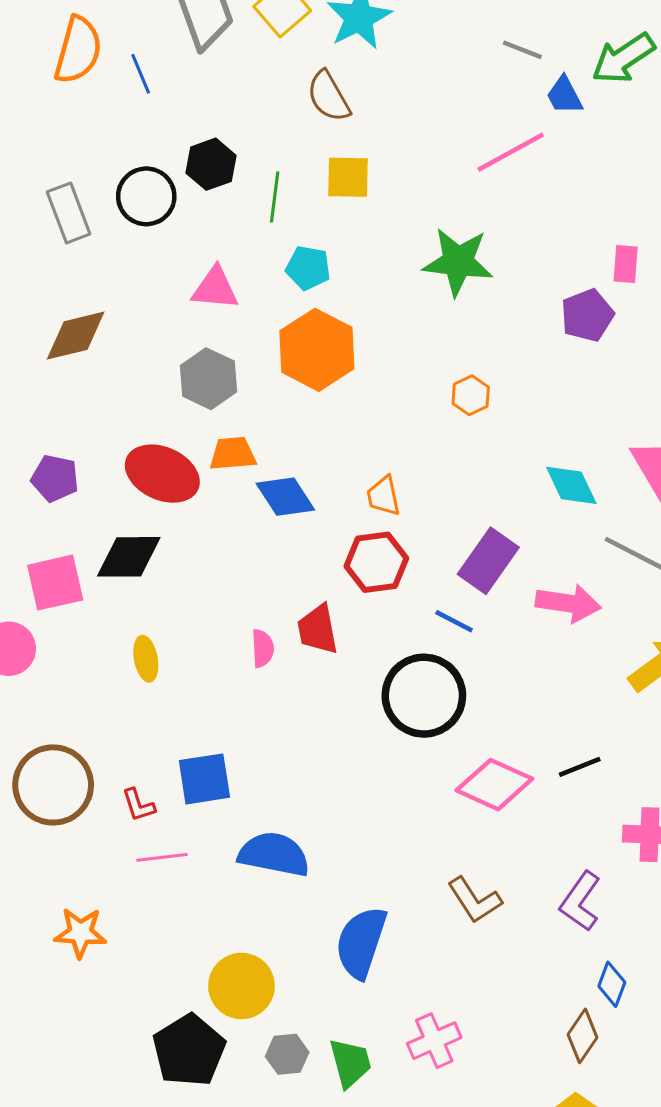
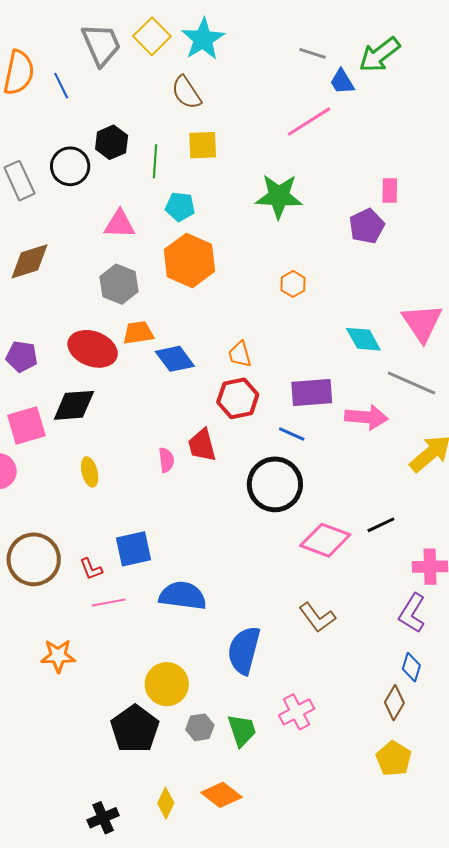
purple rectangle: (488, 561) -> (312, 392), turned 54
purple L-shape: (580, 901) -> (412, 613), moved

